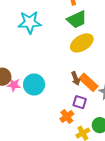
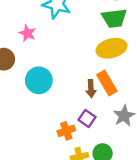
orange rectangle: (88, 82) -> (107, 83), moved
pink star: (14, 85) -> (27, 33), moved

